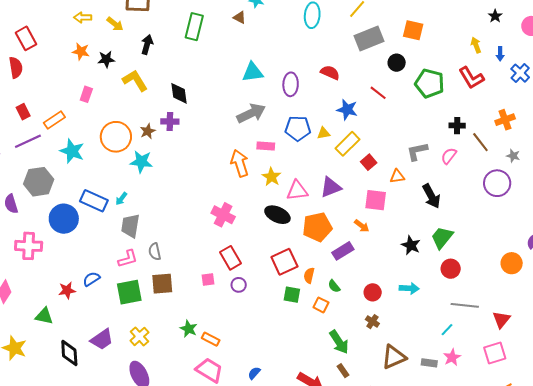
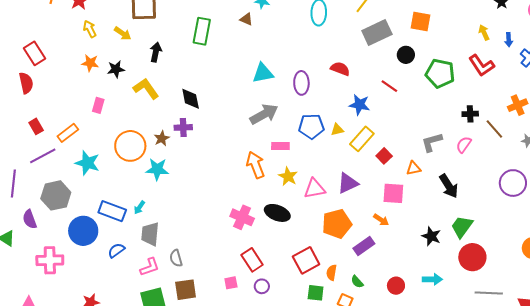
yellow arrow: (83, 17) -> (90, 29), turned 66
purple circle: (497, 183) -> (513, 183), moved
black ellipse: (277, 215) -> (277, 213), moved
red circle: (451, 269) -> (472, 257), size x1.4
blue semicircle: (91, 279) -> (116, 250), moved

